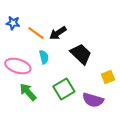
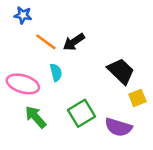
blue star: (13, 23) -> (23, 15), moved
black trapezoid: (81, 54) -> (121, 71), moved

